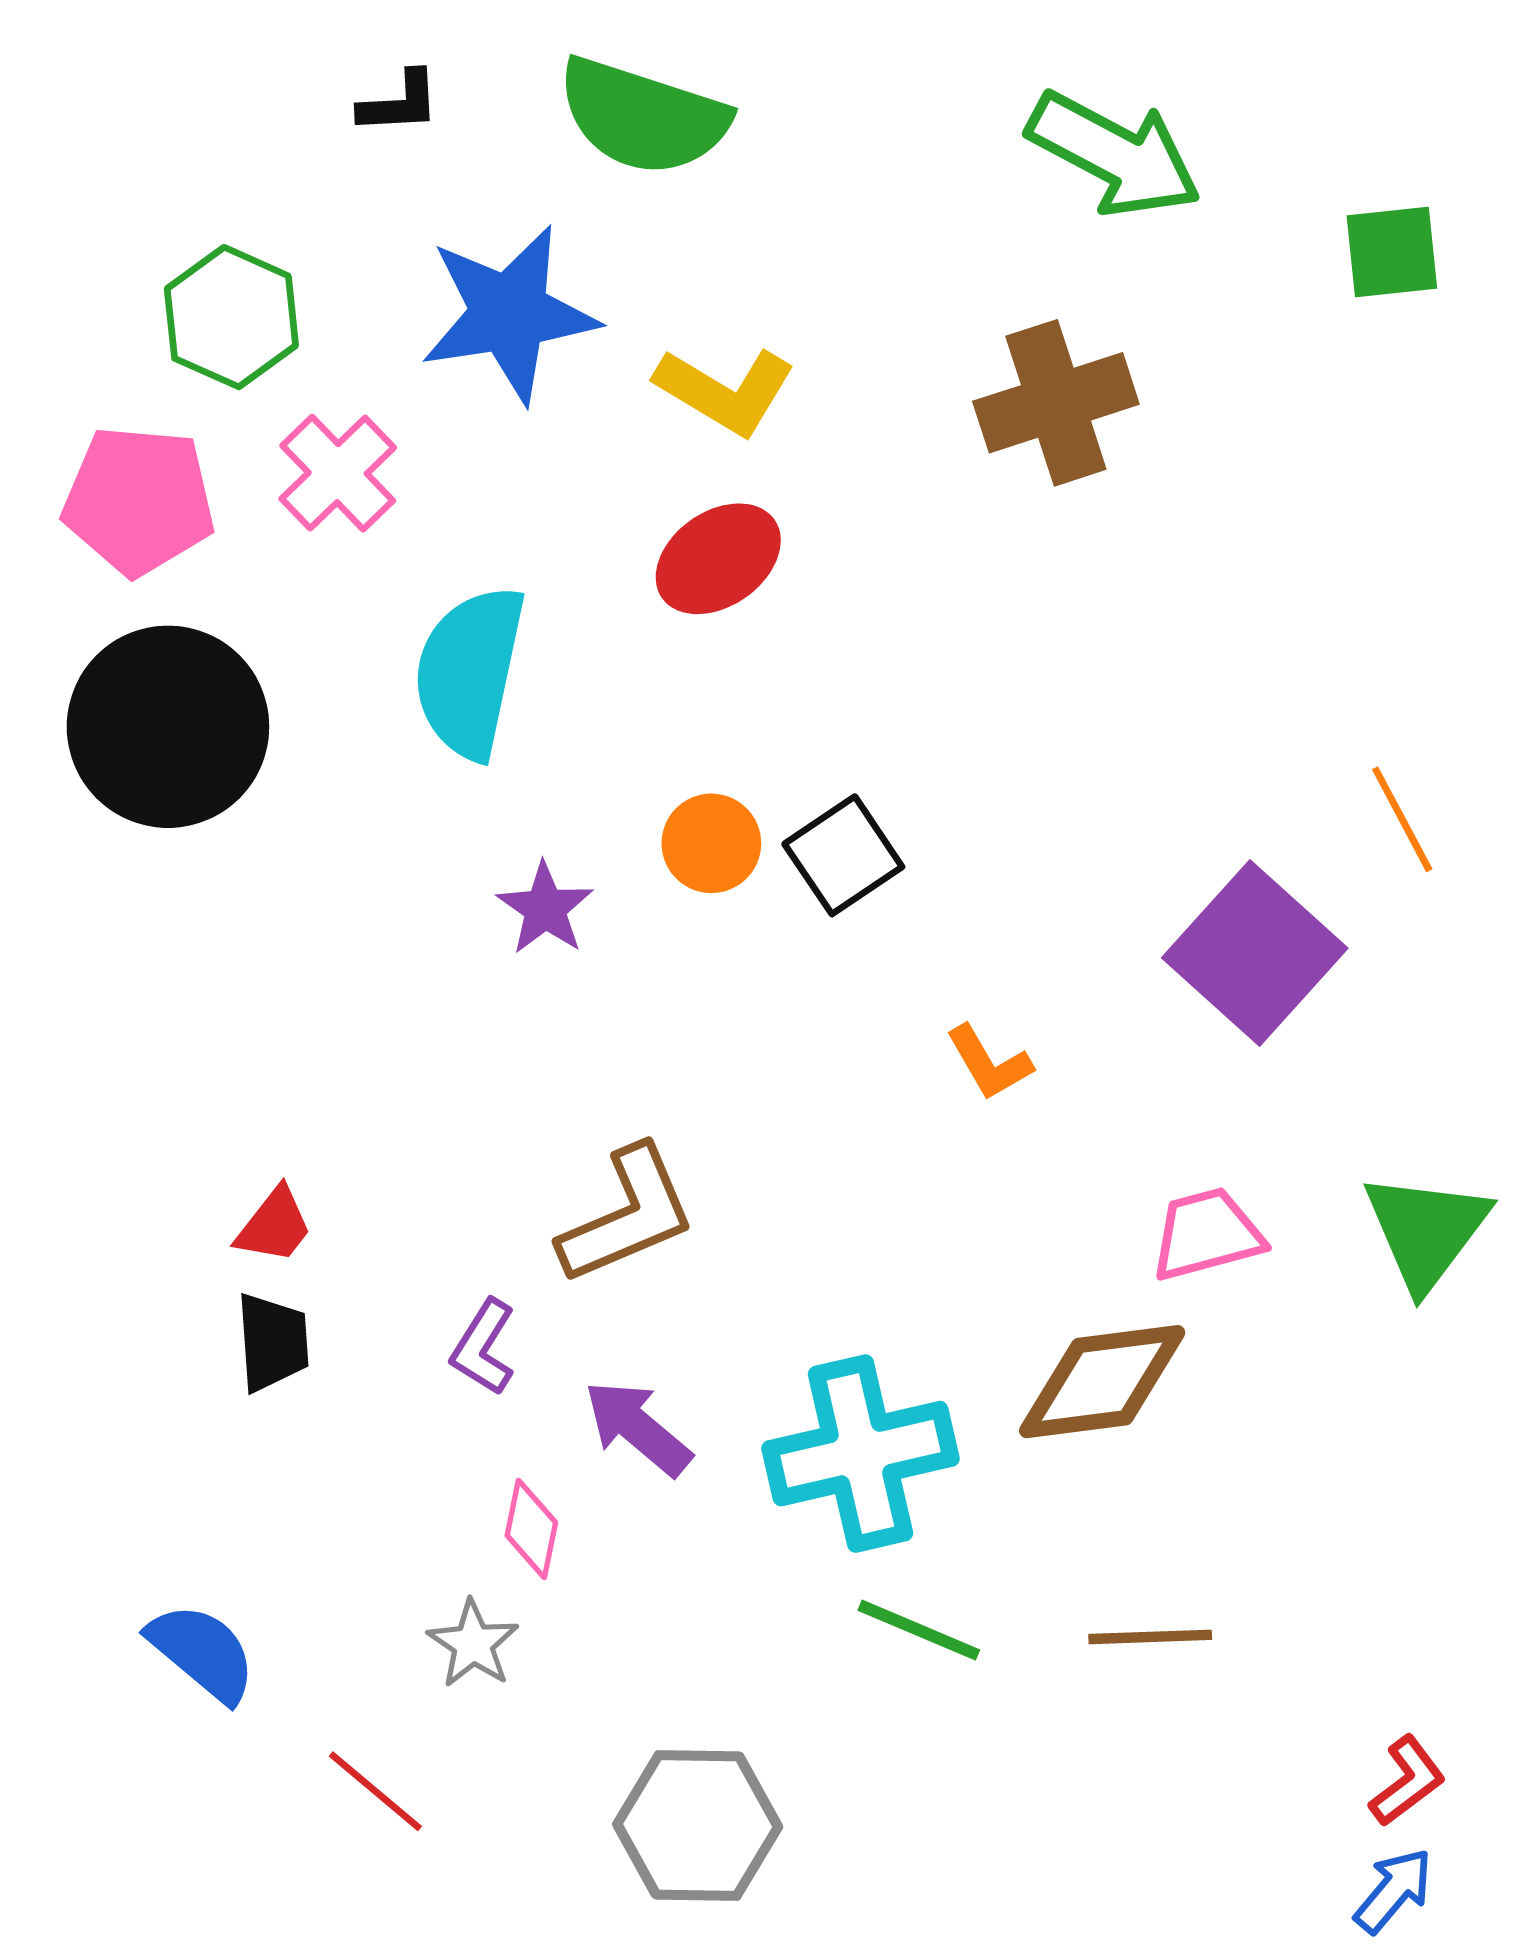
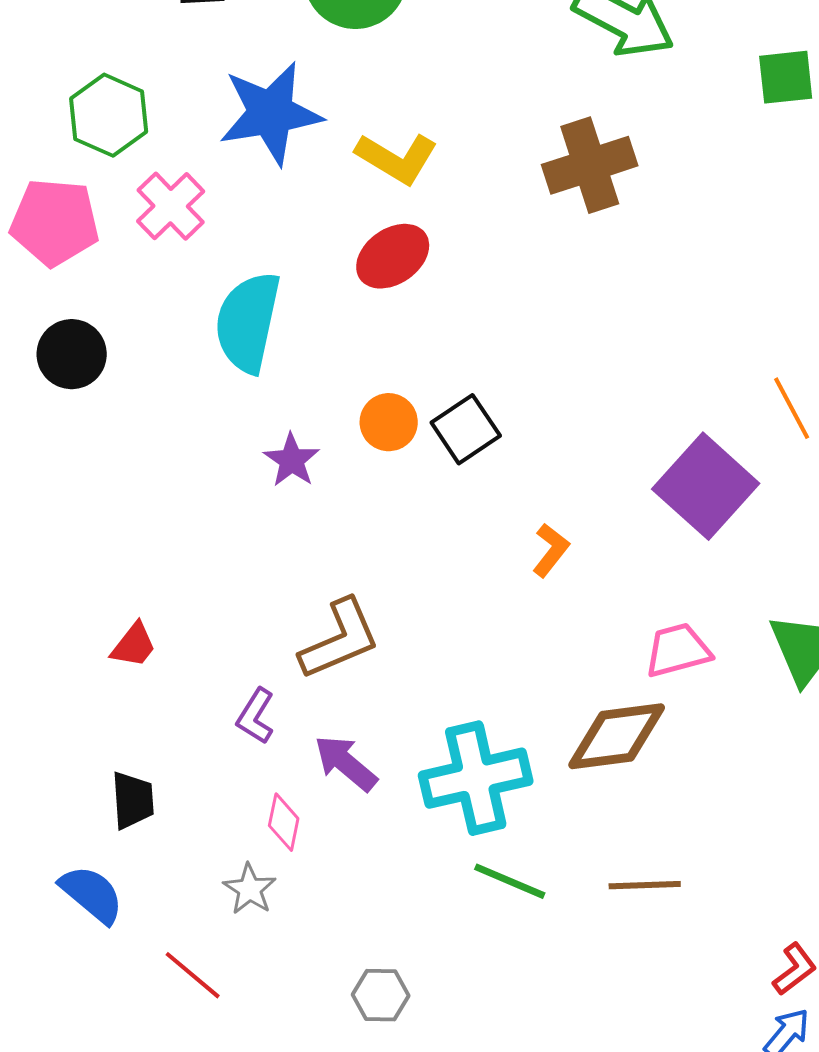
black circle: (168, 727) -> (72, 354), size x0.6
orange L-shape: (989, 1063) -> (551, 550), turned -112
black trapezoid: (273, 1342) -> (133, 800), moved
gray hexagon: (698, 1826) -> (381, 995), size x0.6

